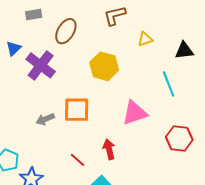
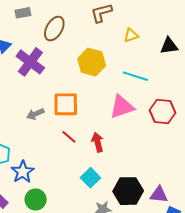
cyan line: (169, 84) -> (135, 76), moved, turned -50
red hexagon: (179, 138) -> (162, 112), moved
red line: (78, 160) -> (69, 137), moved

